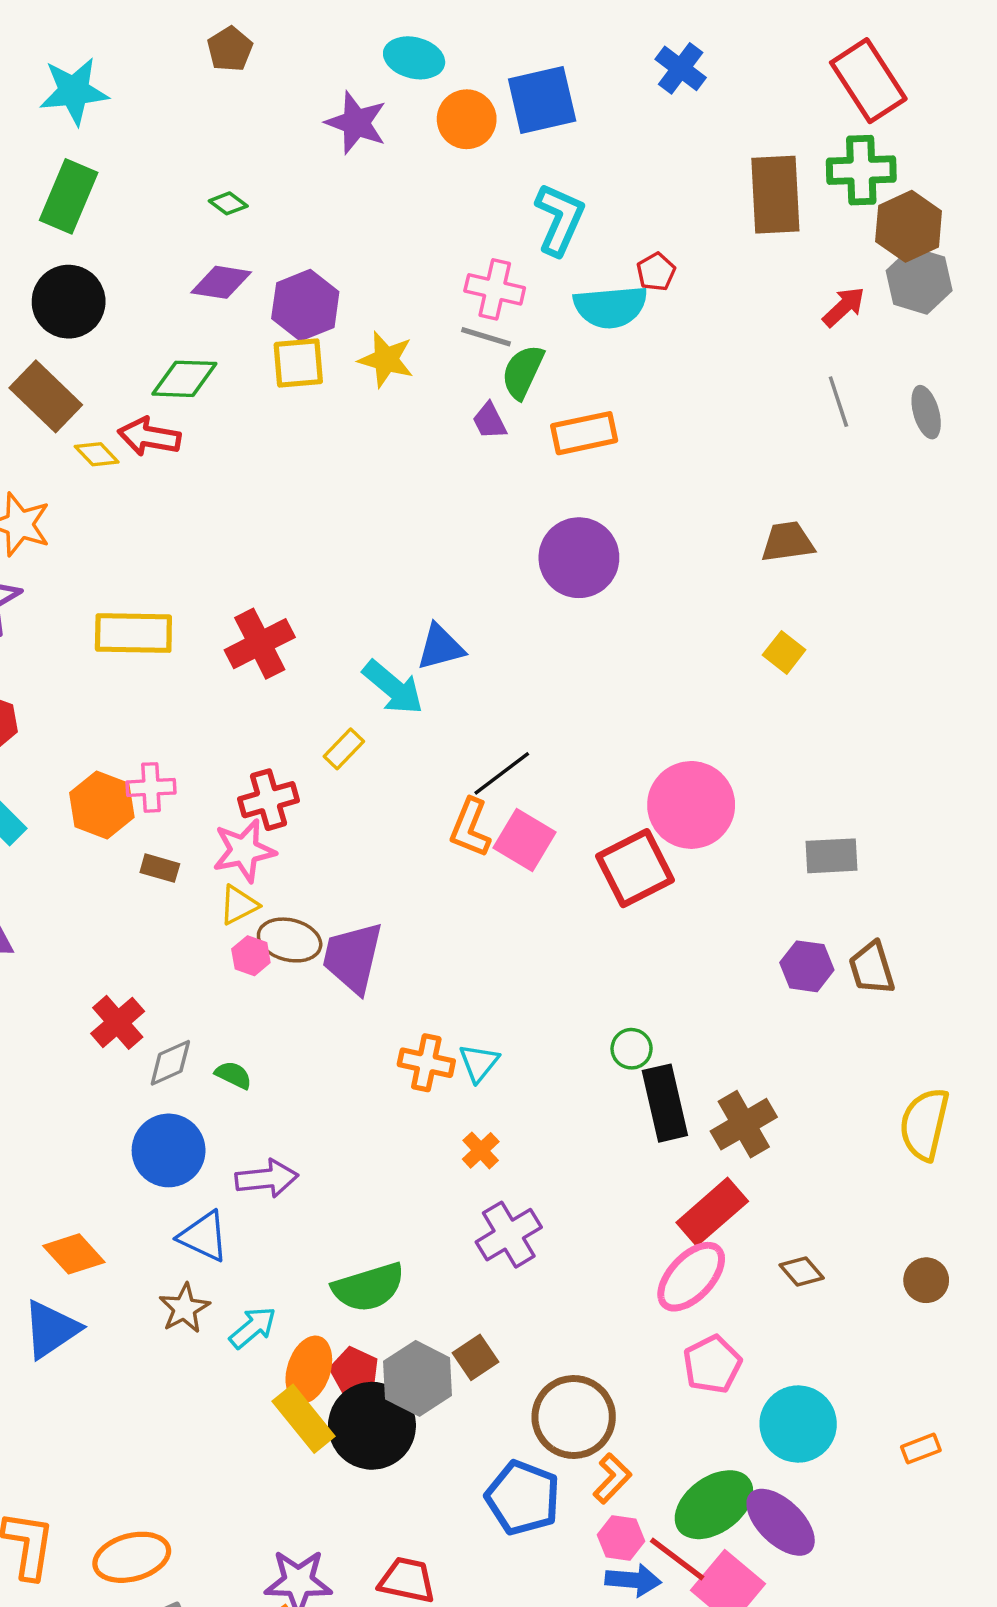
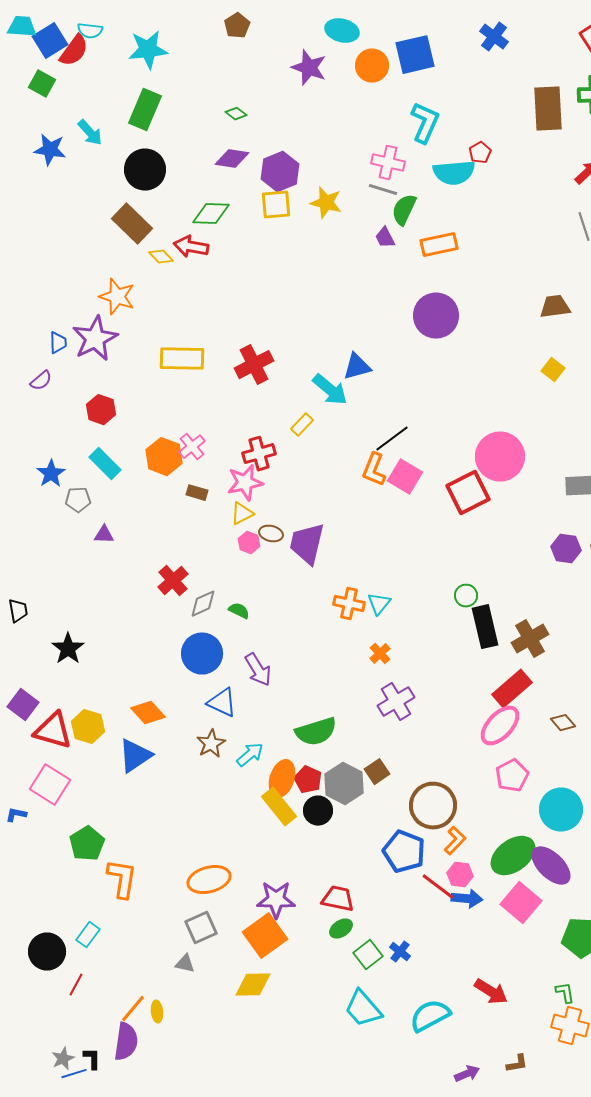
pink cross: (151, 787) -> (192, 447), turned -36
brown ellipse: (290, 940) -> (271, 534), size x0.7
purple arrow: (267, 1178) -> (258, 670), turned 64
black circle: (372, 1426) -> (318, 811), size x0.6
orange ellipse: (132, 1557) -> (209, 880), moved
red line: (677, 1559) -> (438, 887), moved

